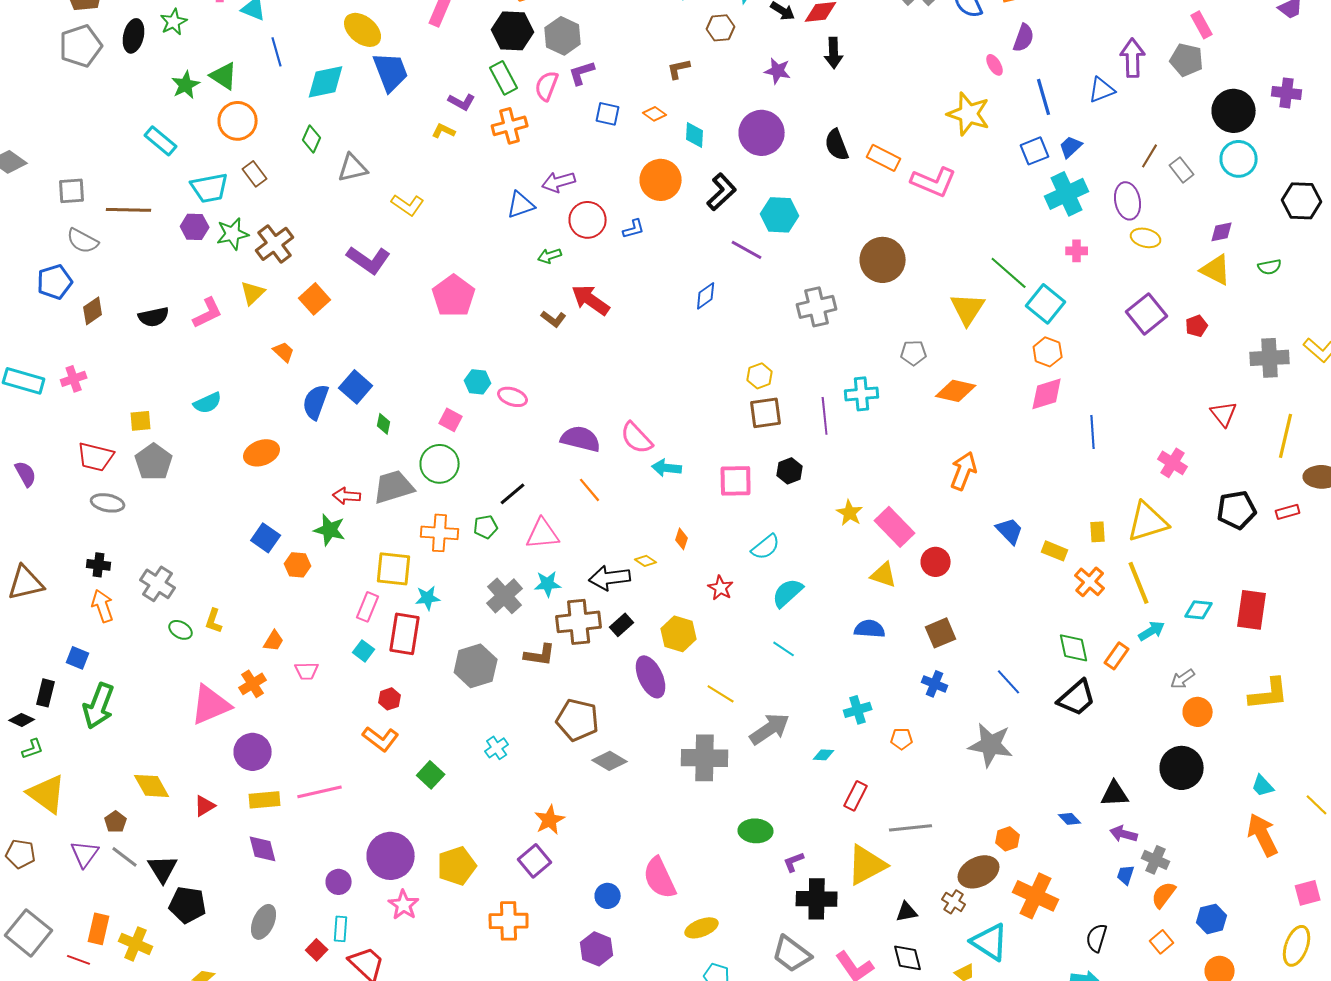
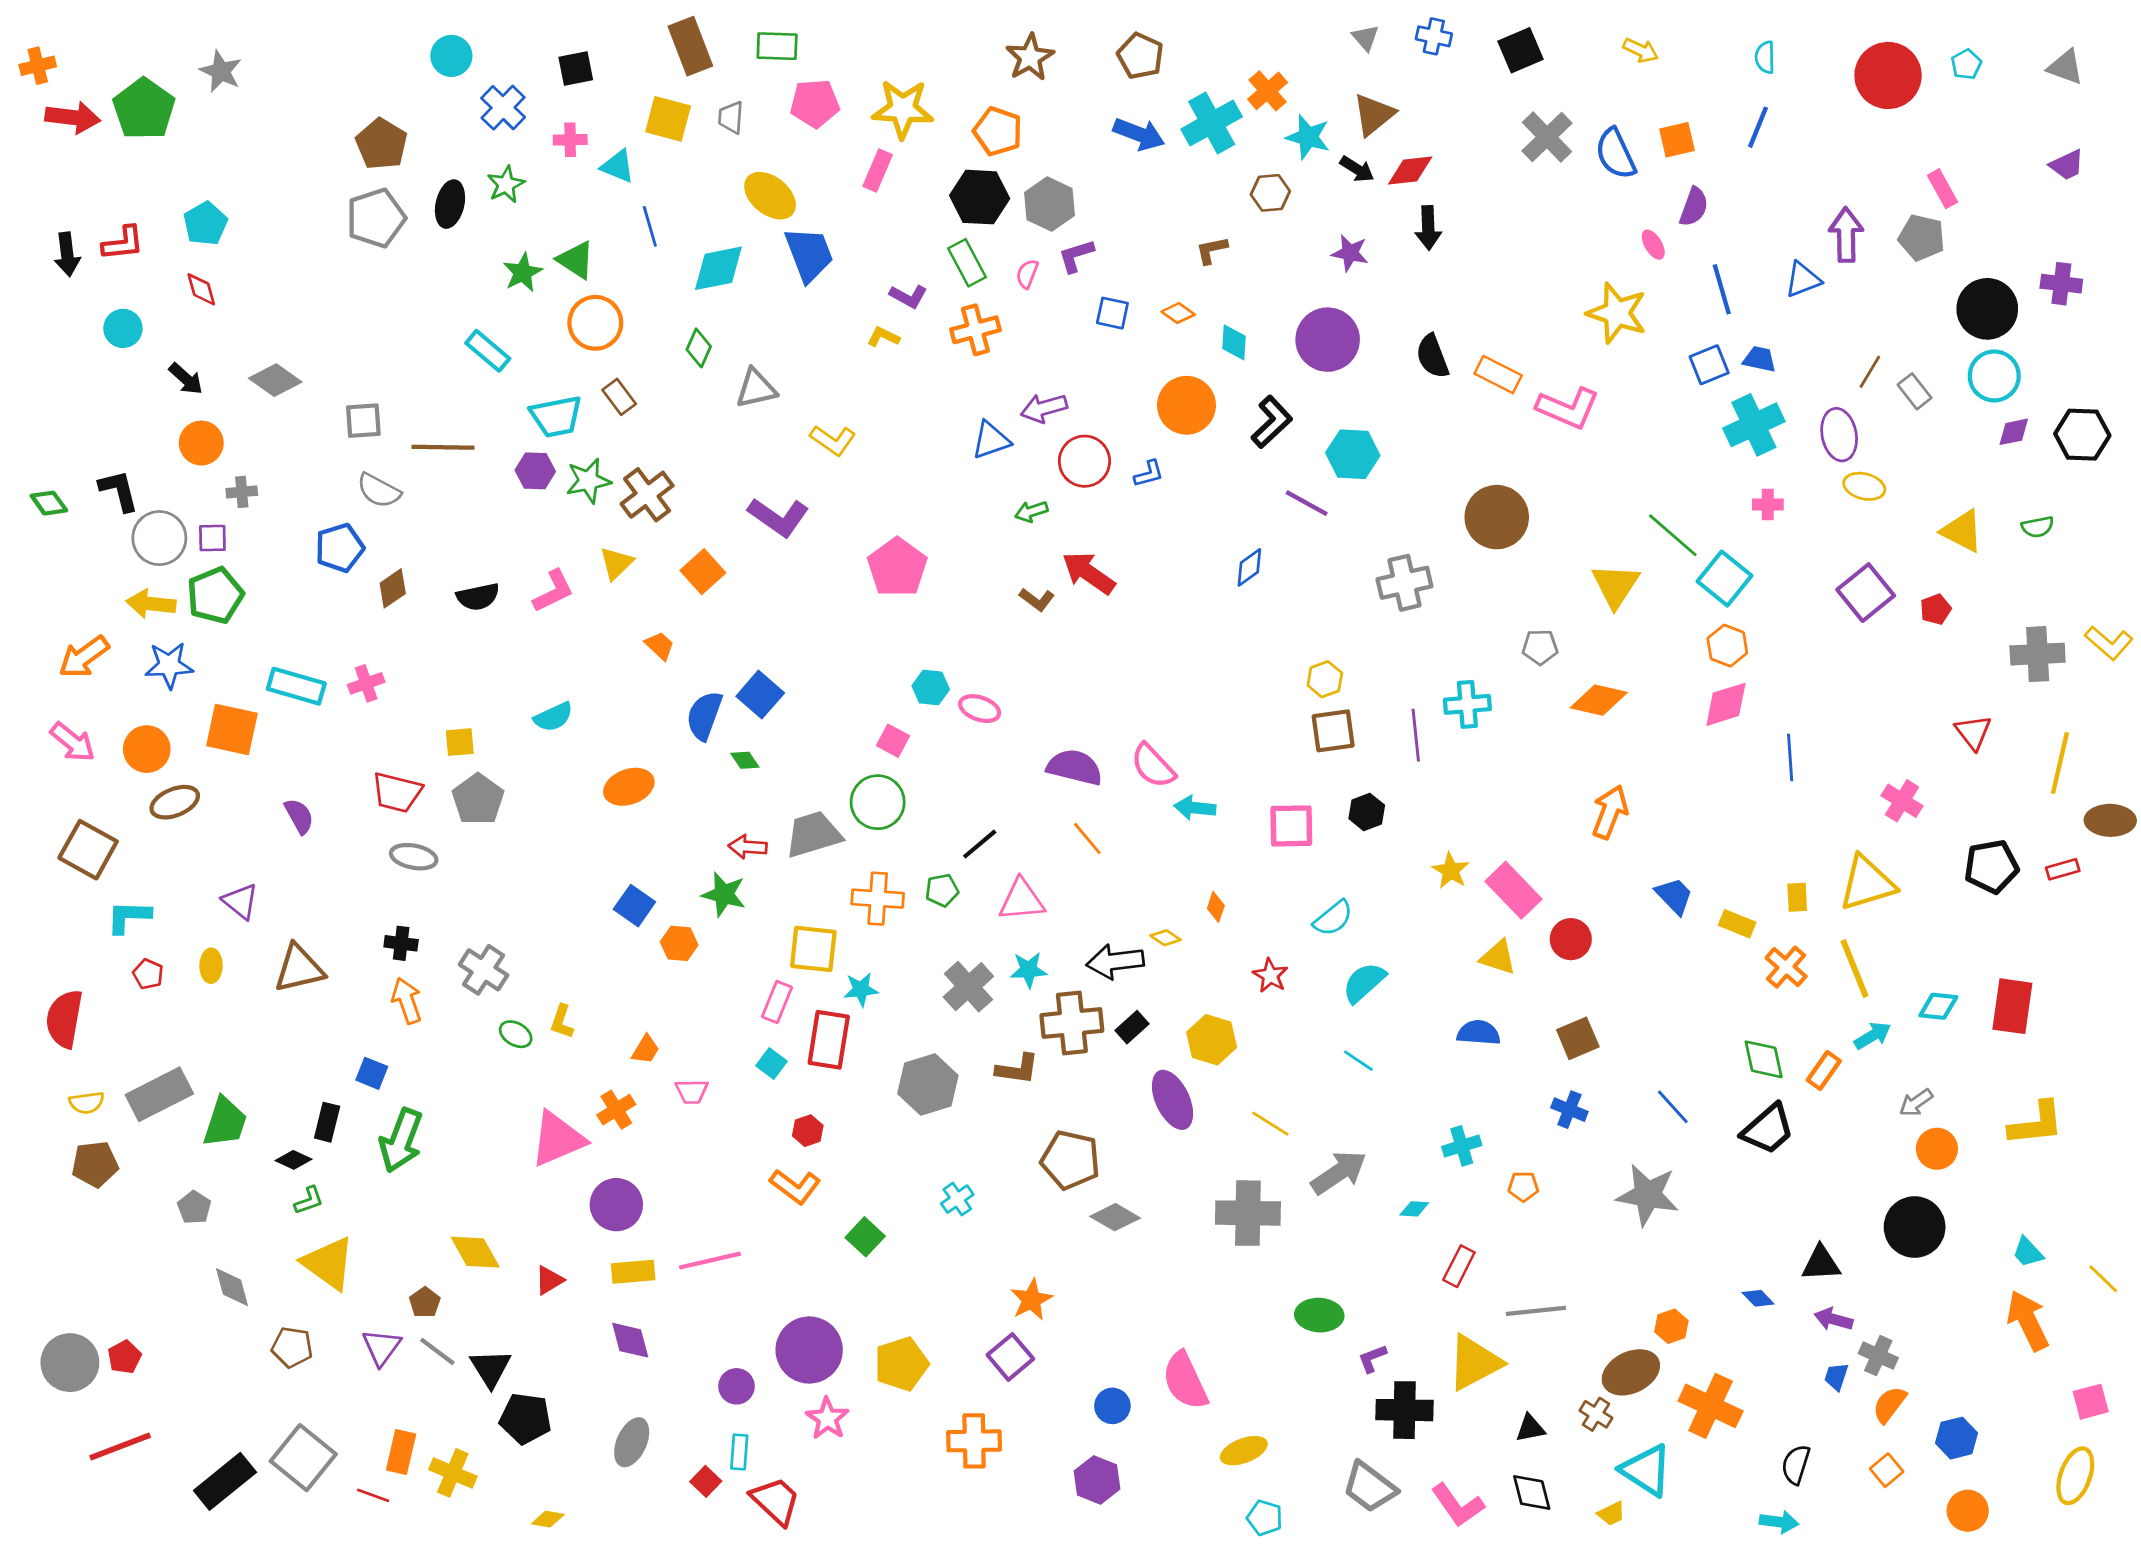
pink semicircle: (547, 86) -> (1027, 274), size x0.7
blue trapezoid: (1071, 147) -> (1759, 359), turned 55
purple diamond: (1222, 232) -> (2014, 432), moved
green diamond: (384, 424) -> (745, 760), moved, turned -45

